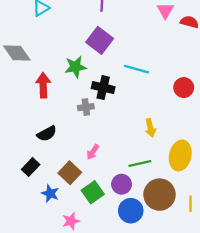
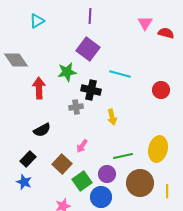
yellow arrow: (150, 128) -> (112, 117), moved
blue star: (50, 193) -> (24, 182), moved
blue circle: (131, 211) -> (101, 197), moved

